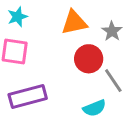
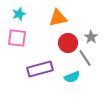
gray star: (112, 31) -> (91, 37), moved
purple rectangle: (28, 97) -> (40, 69), moved

